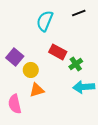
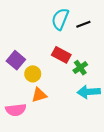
black line: (79, 13) -> (83, 24), moved
cyan semicircle: (45, 21) -> (60, 19), moved
pink semicircle: (15, 104) -> (16, 110), turned -84

